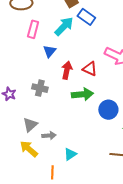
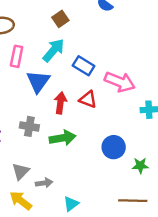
blue rectangle: (86, 17) -> (84, 66), moved
blue triangle: (50, 51) -> (38, 81), size x1.5
green arrow: (82, 94) -> (63, 138), moved

